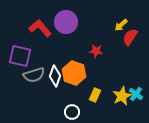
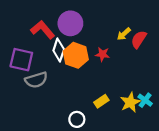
yellow arrow: (121, 25) -> (124, 34), moved
orange hexagon: (74, 73) -> (76, 55), moved
white diamond: (55, 76) -> (59, 50), moved
yellow rectangle: (95, 95) -> (101, 101), turned 32

